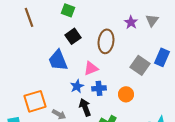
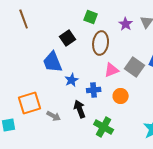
green square: (68, 10) -> (91, 17), moved
pink triangle: (91, 68) -> (112, 70), moved
blue star: (77, 86) -> (72, 80), moved

